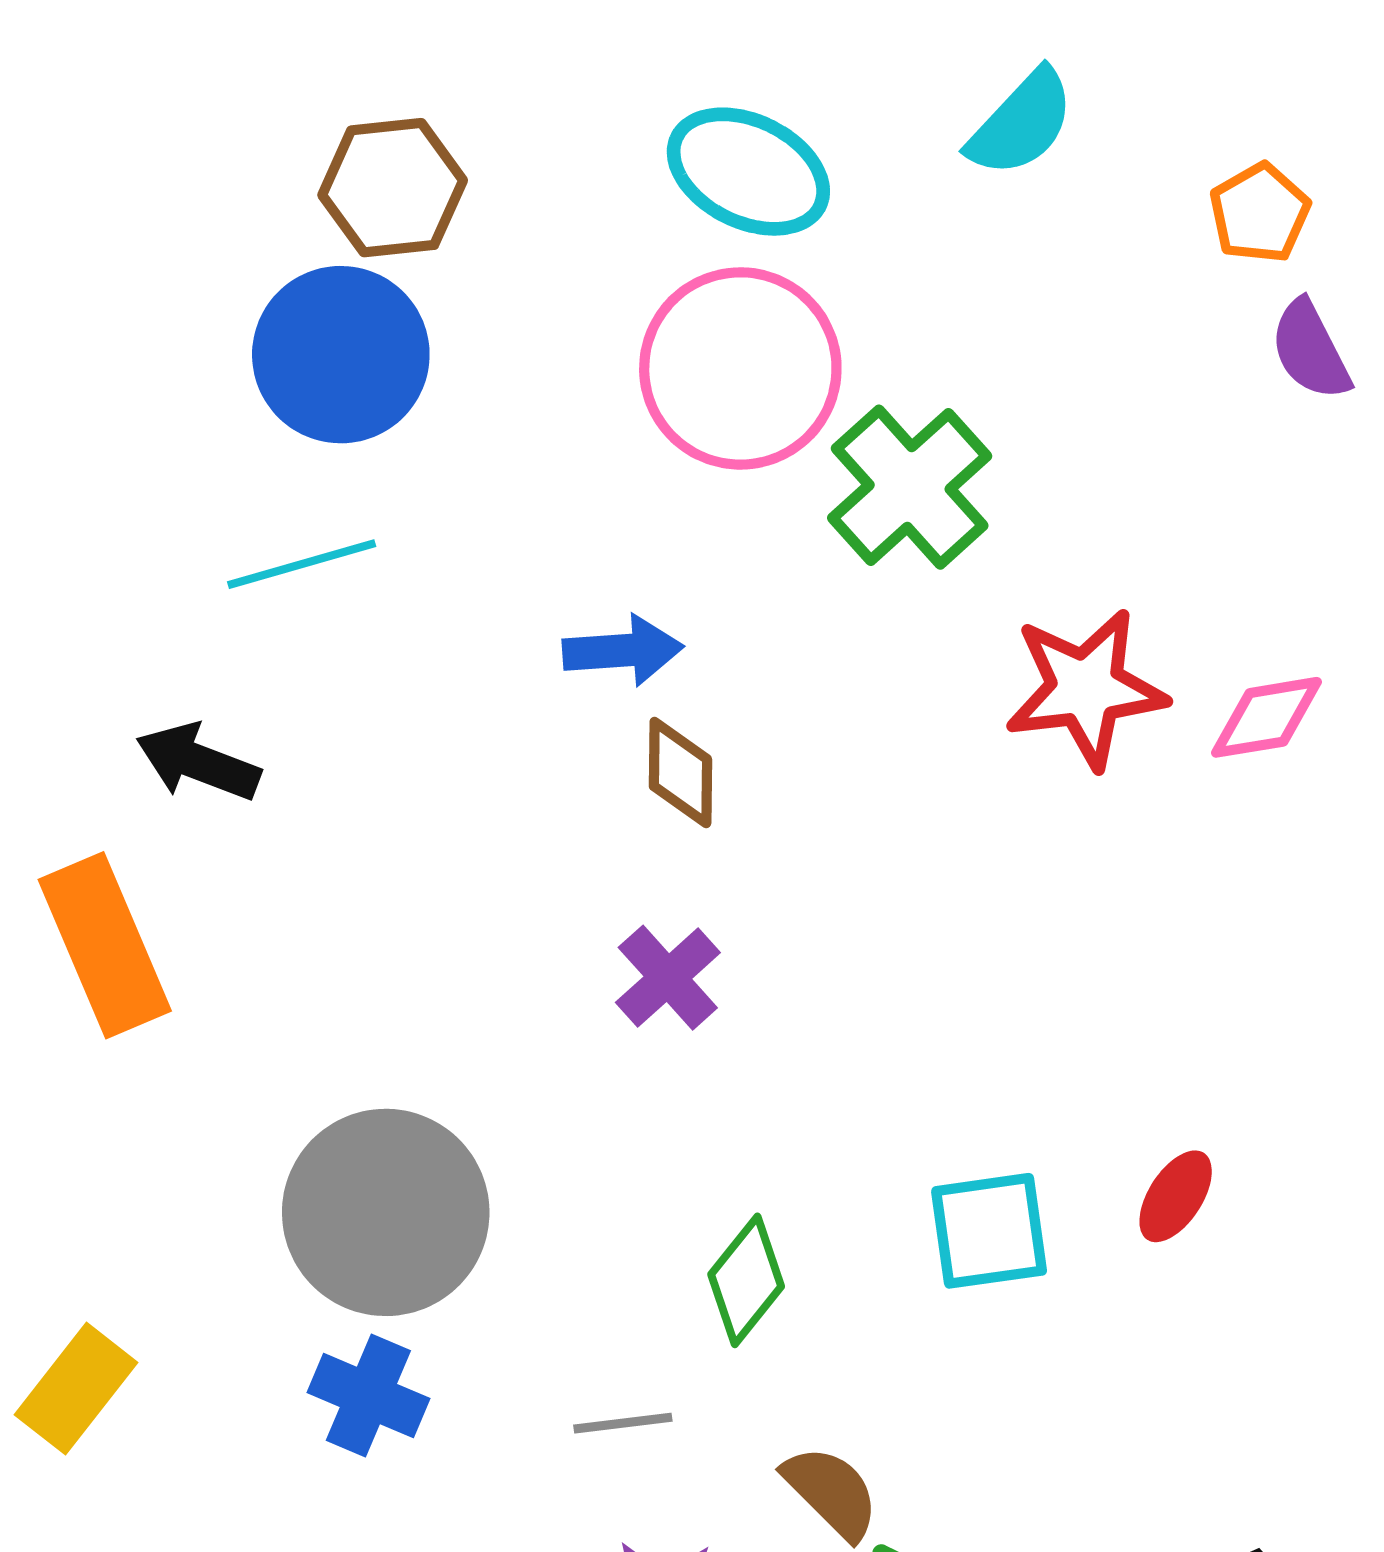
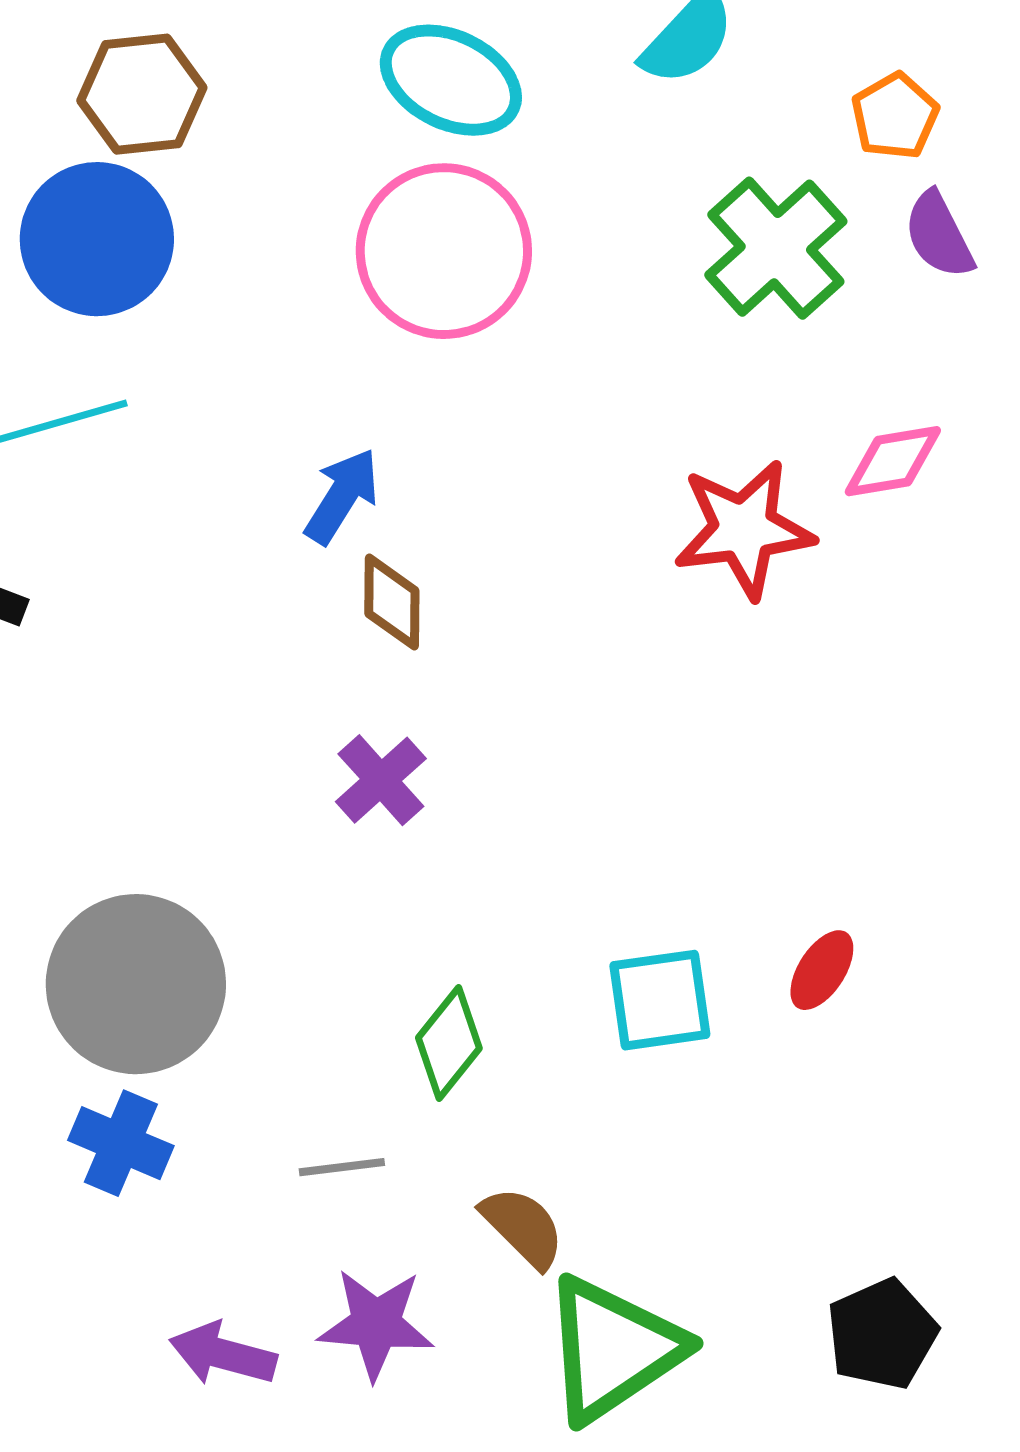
green cross: (910, 487) -> (776, 248), moved
blue arrow: (623, 651) -> (342, 496), turned -54
pink diamond: (1267, 717) -> (893, 461), moved

